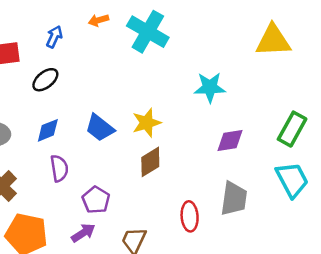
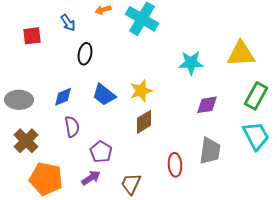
blue arrow: (54, 37) -> (68, 23), turned 120
yellow triangle: (273, 40) -> (241, 54), moved
black ellipse: (45, 80) -> (85, 54), moved, turned -40

